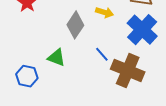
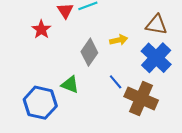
yellow arrow: (104, 12) -> (119, 40), turned -30
blue hexagon: (27, 76) -> (40, 103), size x1.5

